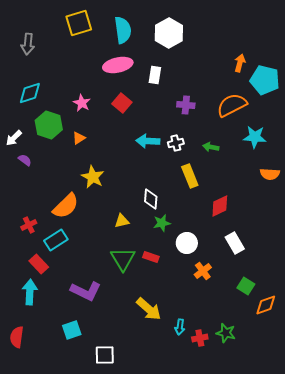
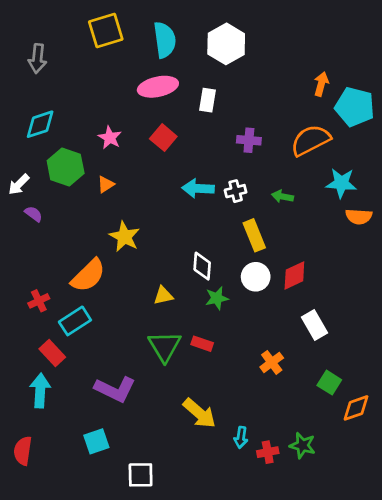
orange semicircle: (270, 174) -> (359, 217), moved
white circle: (187, 243) -> (256, 277), moved

